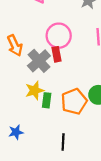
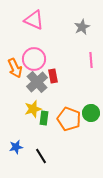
pink circle: (59, 36) -> (34, 59), moved
orange pentagon: (74, 101) -> (69, 119), turned -30
black line: (63, 142) -> (41, 156), moved, turned -35

